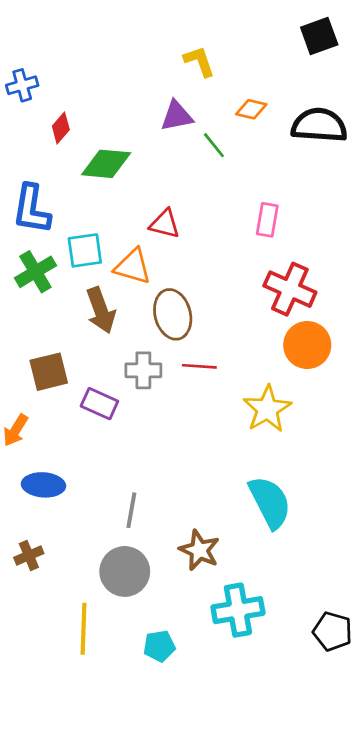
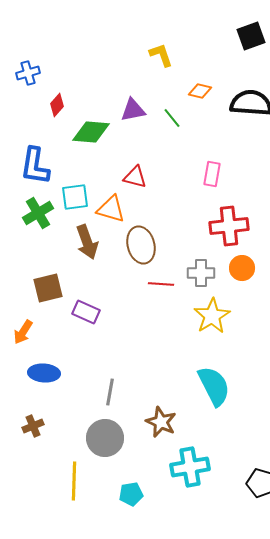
purple triangle: (177, 116) -> (133, 110), moved
red cross: (290, 289) -> (229, 226), turned -30
orange circle: (307, 345) -> (242, 268), size x0.7
gray cross: (143, 370) -> (201, 273), moved

